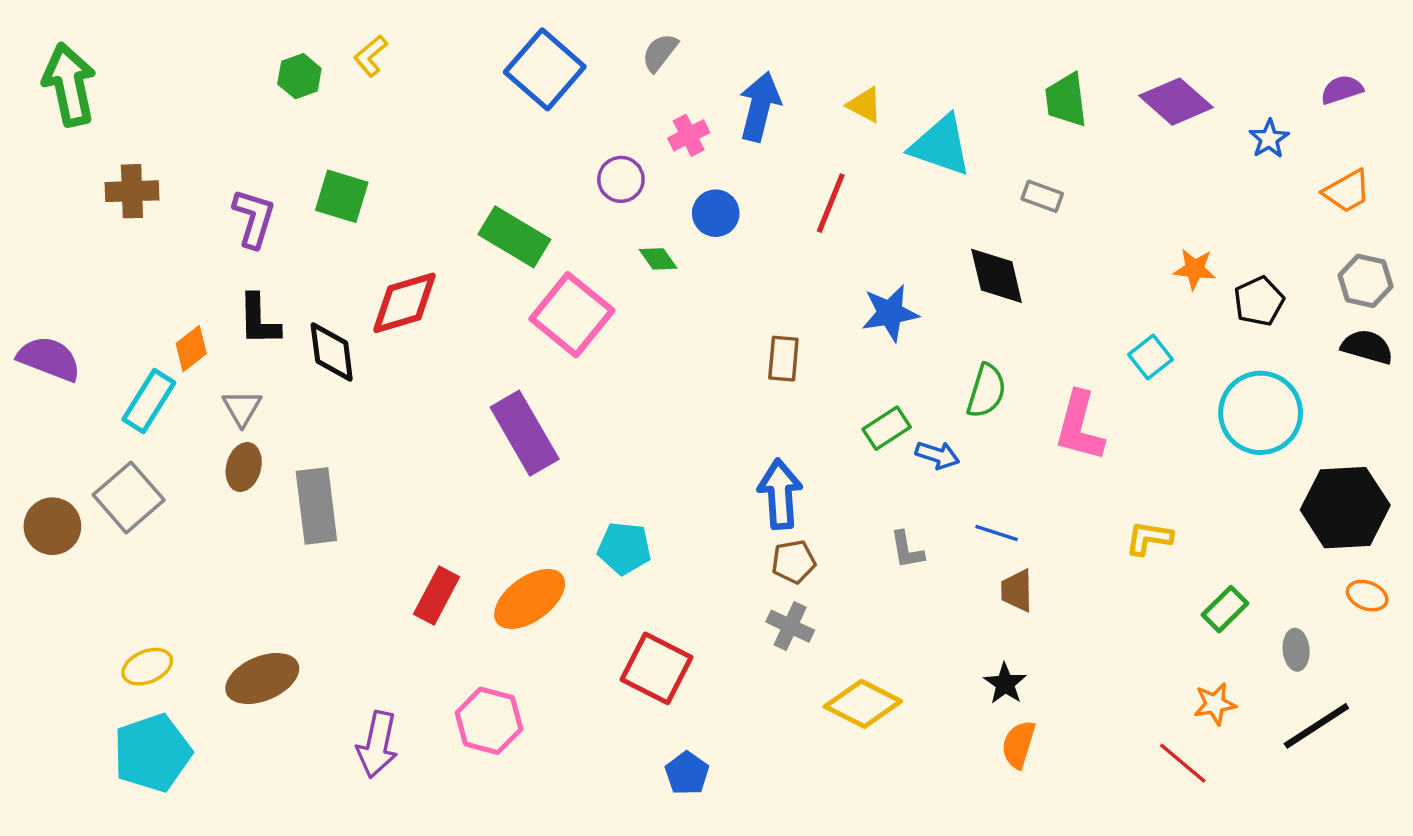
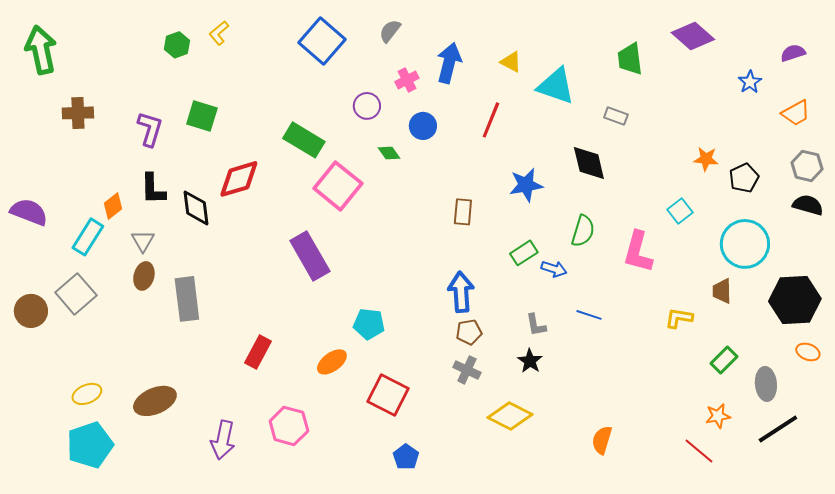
purple diamond: (1176, 102) -> (693, 36), moved
brown trapezoid: (1017, 591) -> (722, 291), moved
orange ellipse: (530, 599) -> (332, 362), moved, size x0.7
gray ellipse: (1296, 650) -> (766, 384), size x1.4
black star: (1005, 684) -> (530, 361), moved

